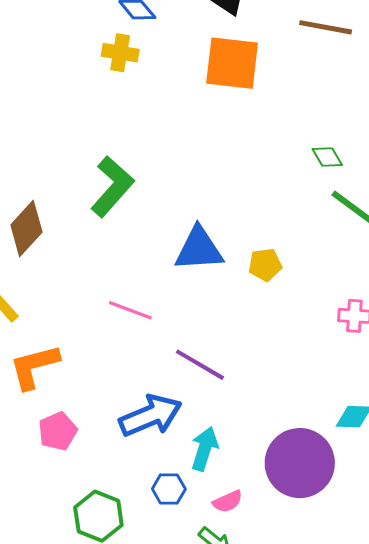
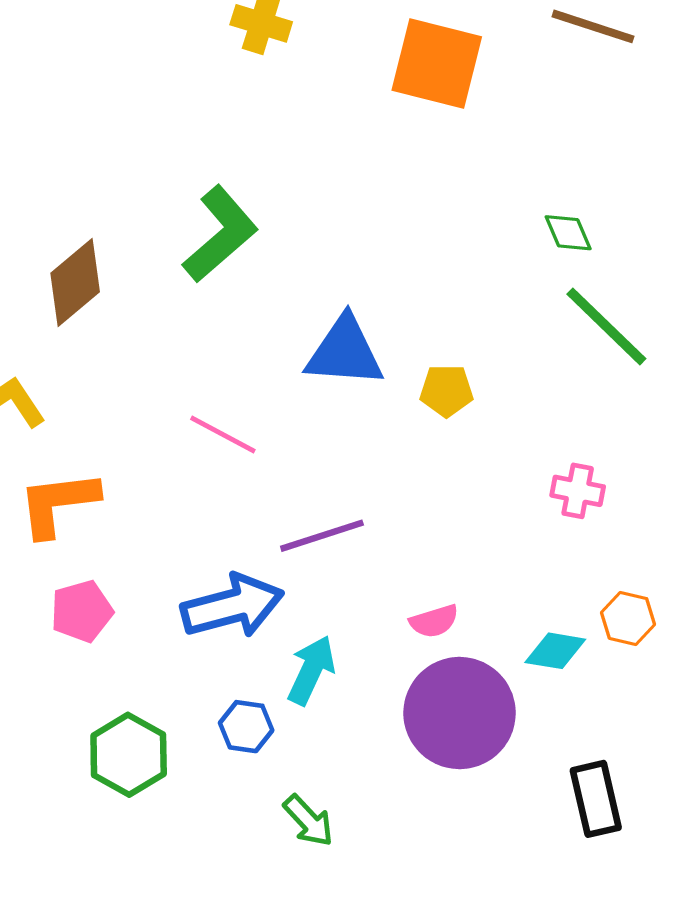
purple line: (200, 365) -> (322, 536), turned -56
pink semicircle: (228, 501) -> (434, 621), moved

